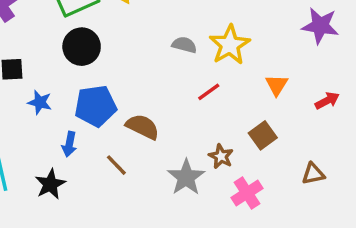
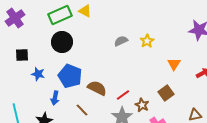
gray semicircle: (184, 45) -> (121, 41), turned -40
yellow star: (230, 45) -> (147, 41), size x0.6
red line: (209, 92) -> (123, 95), moved
blue pentagon: (96, 106) -> (70, 76), turned 30

